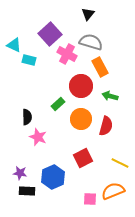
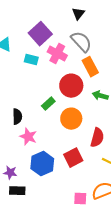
gray semicircle: (91, 42) -> (81, 42), turned 30
cyan rectangle: (29, 60) -> (31, 60), moved
red semicircle: (106, 126) -> (97, 138), moved
blue hexagon: (53, 177) -> (42, 164), moved

